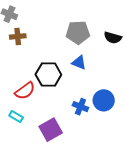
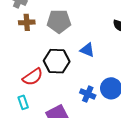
gray pentagon: (78, 32) -> (59, 21), moved
cyan rectangle: (16, 116) -> (23, 102), turned 40

